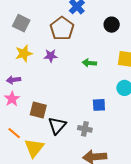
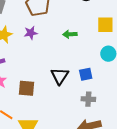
black triangle: (57, 126) -> (60, 76), moved
gray cross: (85, 129) -> (88, 99), moved

